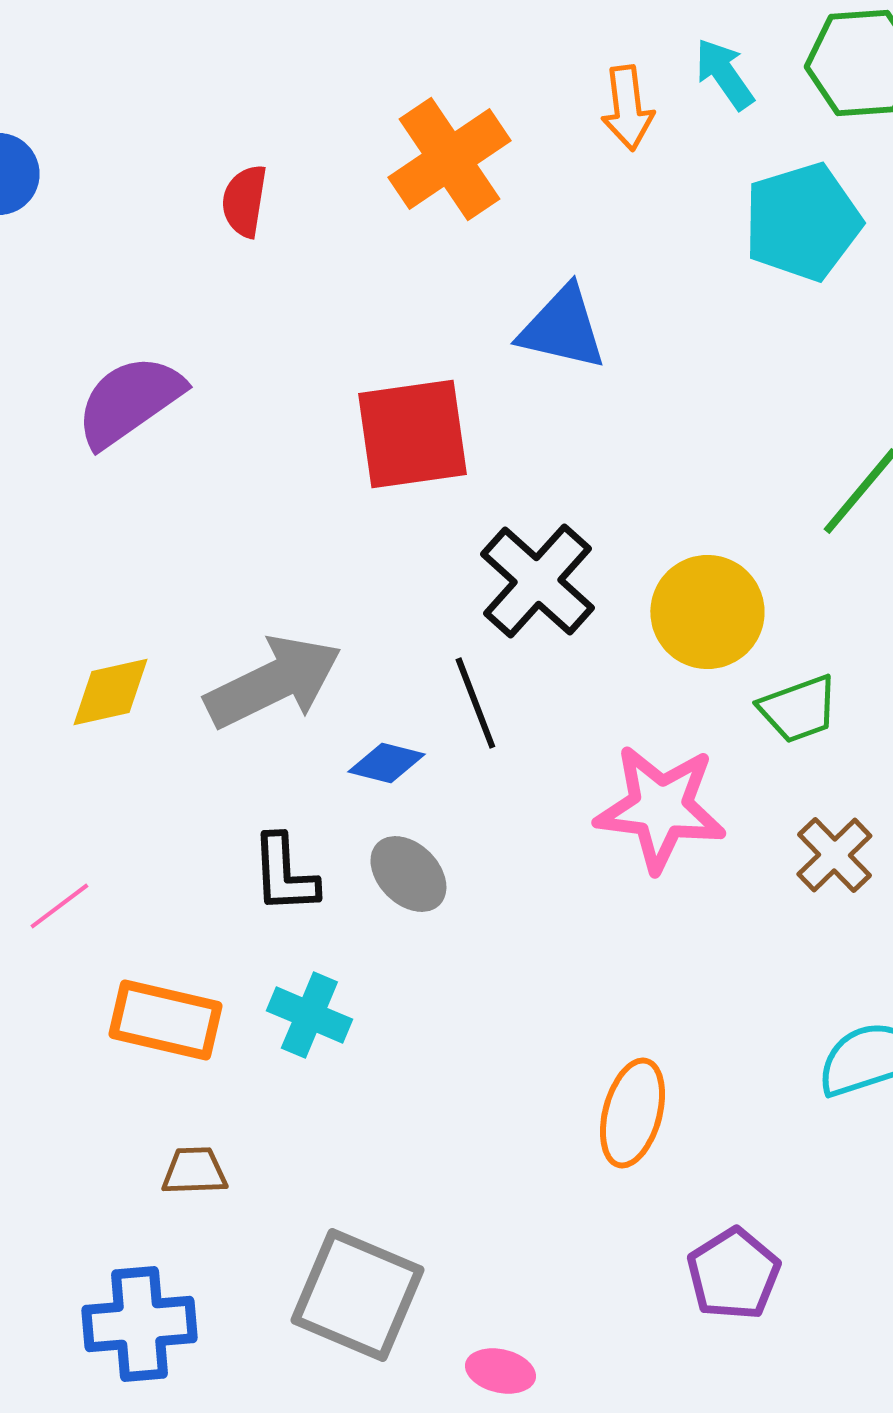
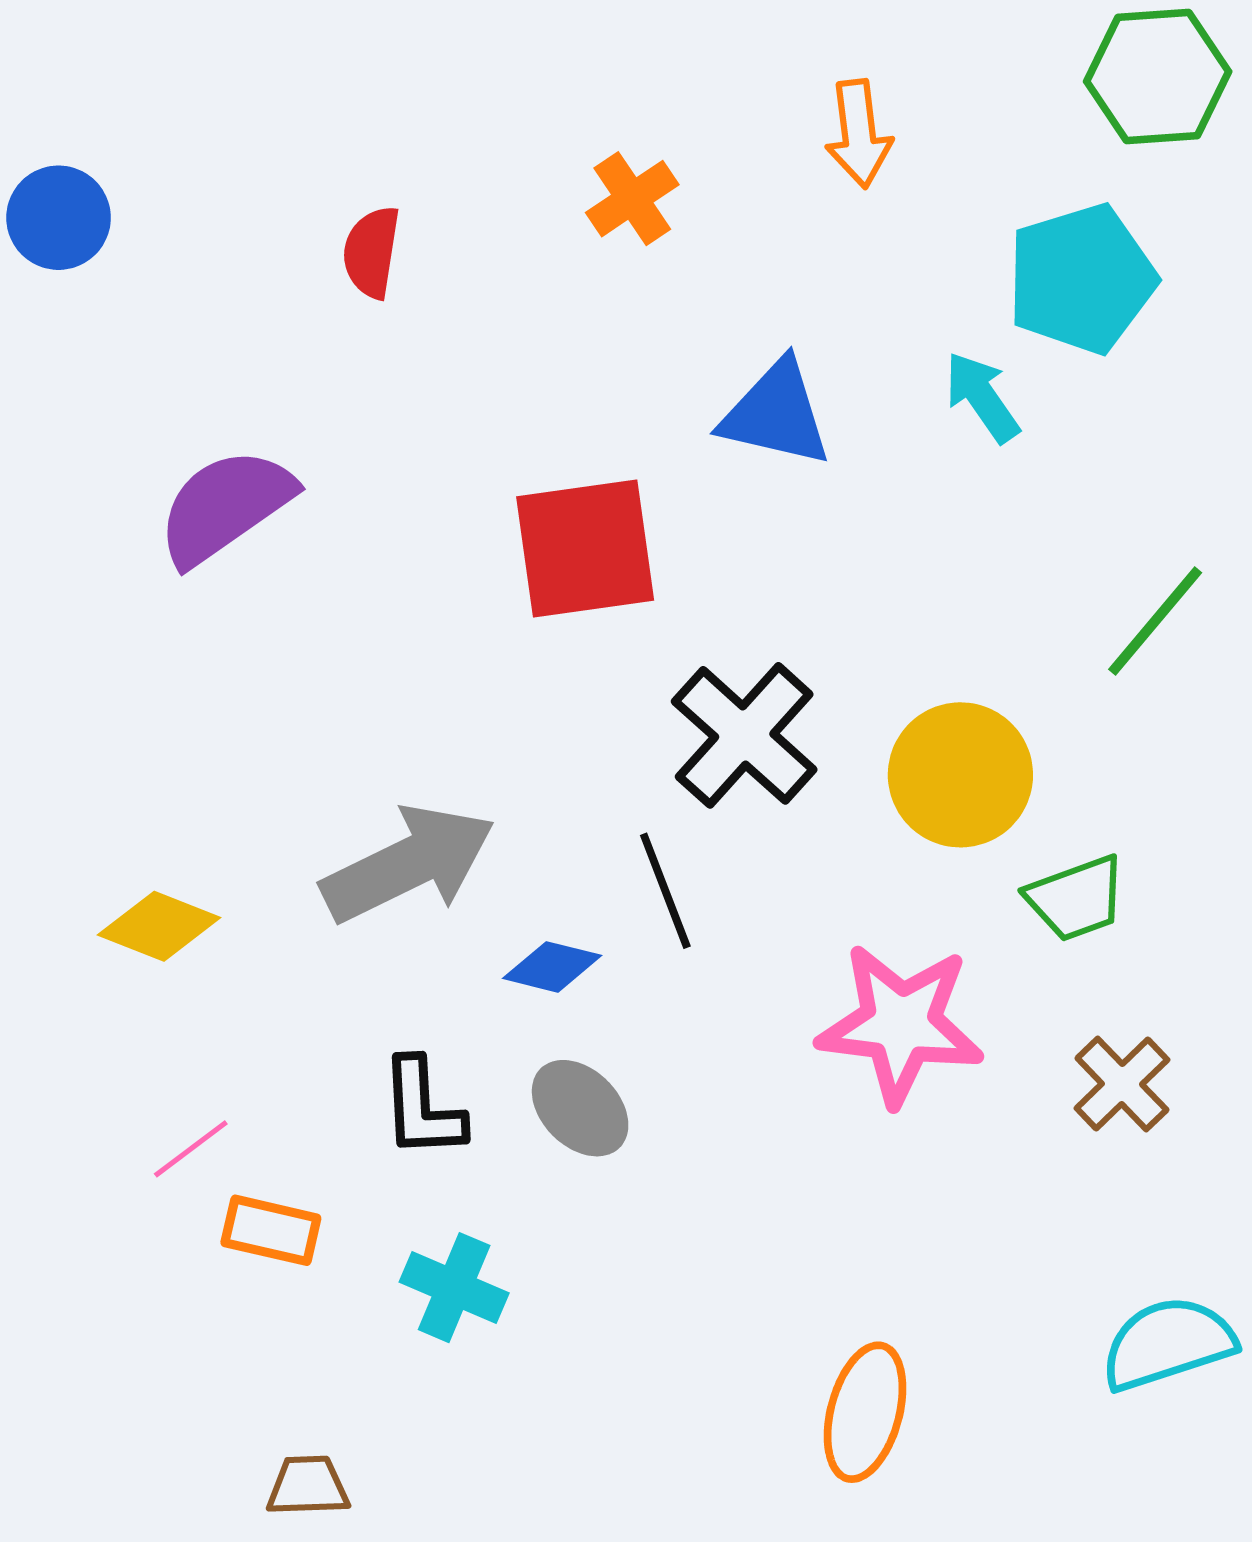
cyan arrow: (724, 74) -> (982, 397), moved
orange cross: (449, 159) -> (632, 199), size x0.6
yellow diamond: (110, 692) -> (159, 926), moved, turned 34
pink line: (59, 906) -> (191, 1149), moved
orange rectangle: (165, 1020) -> (271, 1230), moved, size x0.7

